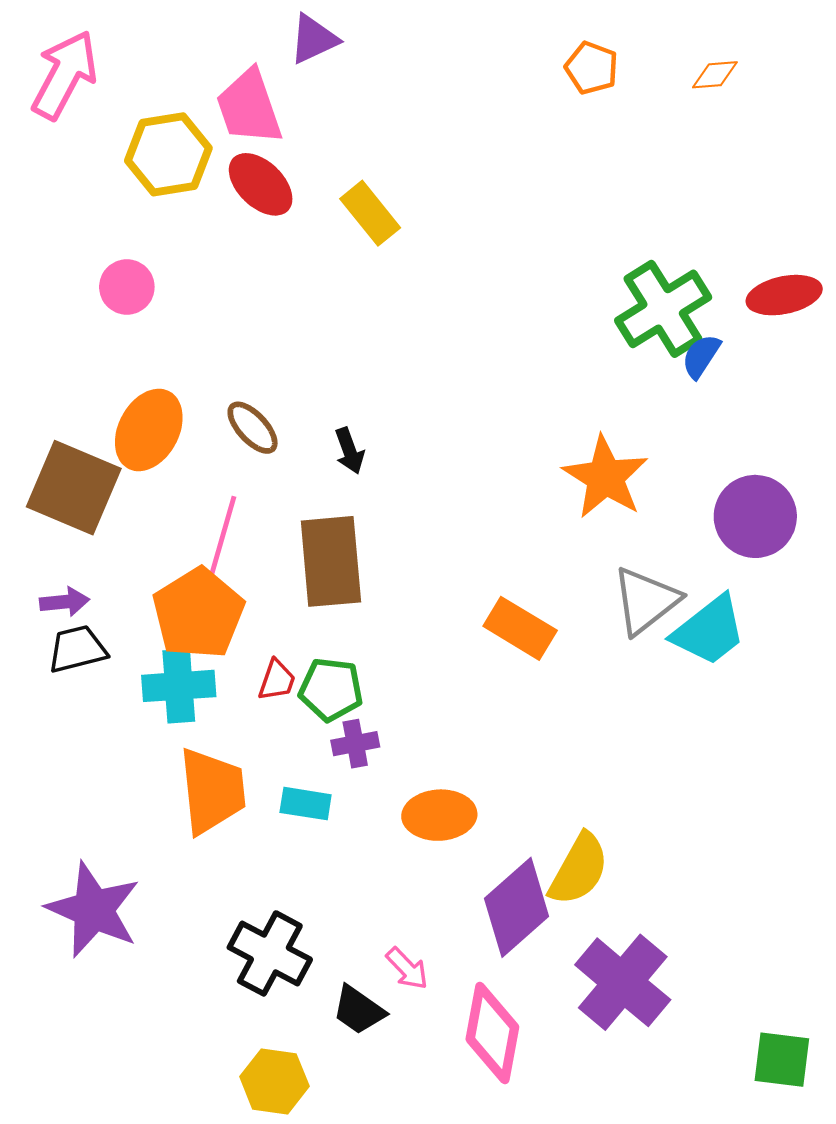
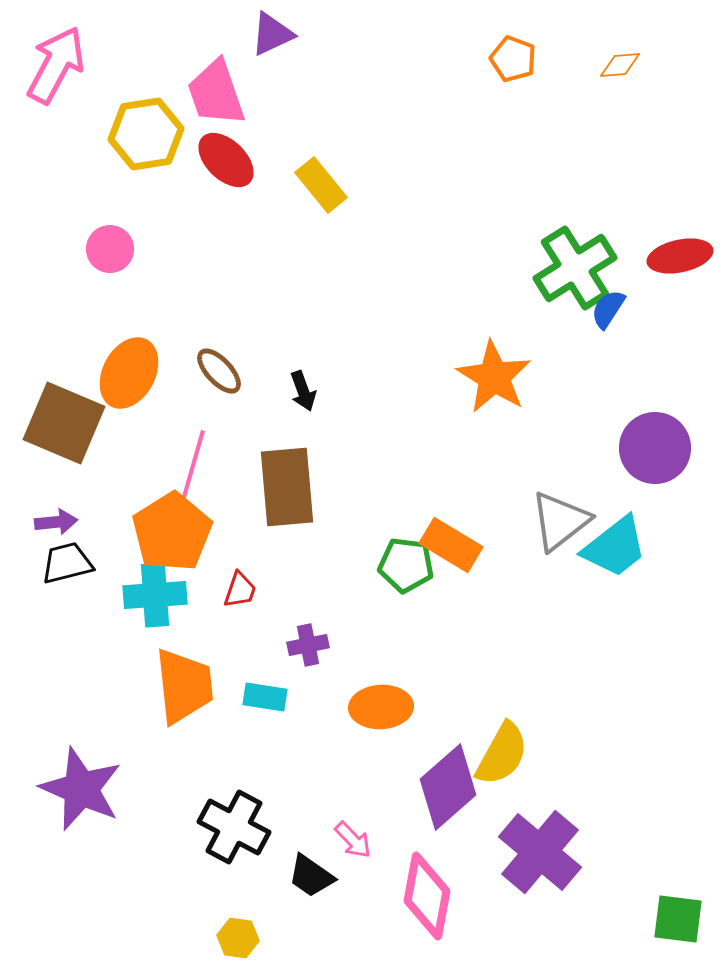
orange star: (605, 477) -> (494, 377), moved
green pentagon: (331, 689) -> (406, 565), moved
yellow hexagon: (274, 1081) -> (238, 938), size x0.7

